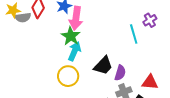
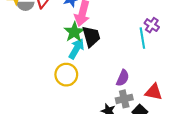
purple cross: (150, 20) -> (152, 25), moved, turned -32
black trapezoid: (103, 66) -> (91, 36), moved, turned -65

